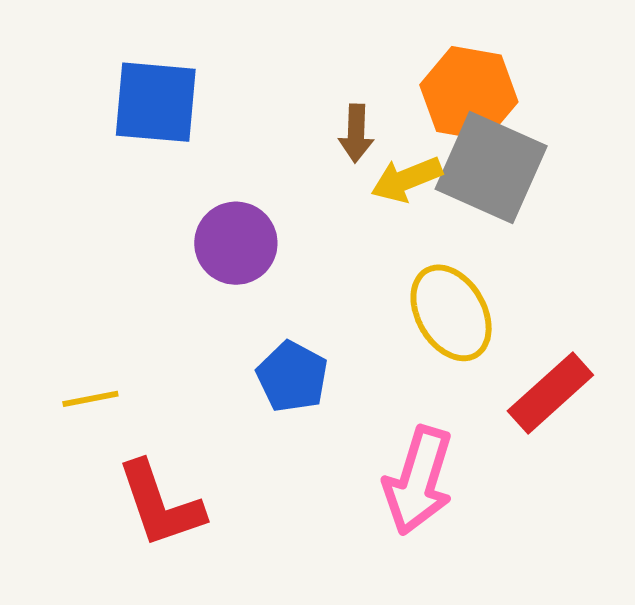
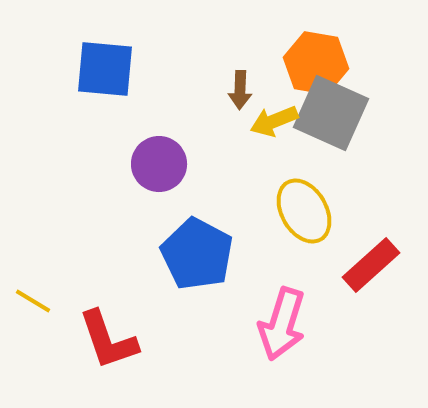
blue pentagon: (292, 377) -> (197, 254), size x1.5
yellow line: (90, 399) -> (33, 301), moved, turned 42

